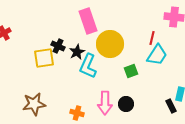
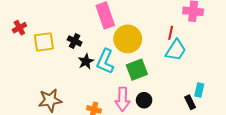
black star: (77, 52) -> (86, 61), moved
yellow square: (44, 58) -> (44, 42), moved
green square: (131, 71) -> (137, 70), moved, size x1.5

